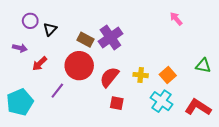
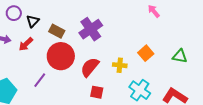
brown rectangle: (85, 40) -> (57, 31), moved
red arrow: (40, 64) -> (26, 44), moved
orange square: (168, 75) -> (146, 53), moved

